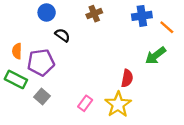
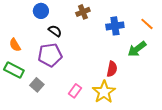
blue cross: (142, 16) -> (115, 26), moved
orange semicircle: (17, 51) -> (15, 45), turned -32
purple pentagon: (41, 62) -> (50, 55), moved

